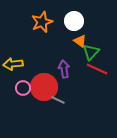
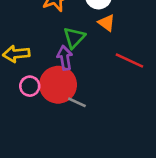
green triangle: (91, 52) -> (74, 38), moved
purple arrow: (64, 69) -> (65, 58), moved

